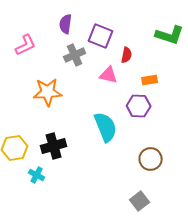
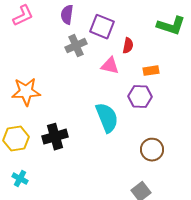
pink L-shape: (26, 45) -> (23, 16), moved
orange star: (48, 92) -> (26, 92), moved
cyan cross: (37, 175) -> (20, 179), moved

